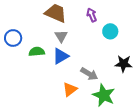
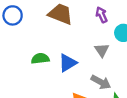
gray triangle: (61, 36) -> (102, 50), moved
blue circle: (13, 38) -> (13, 15), moved

